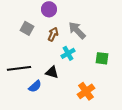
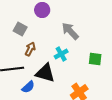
brown arrow: (53, 34) -> (30, 49), moved
black triangle: (52, 72) -> (45, 73), size x1.5

